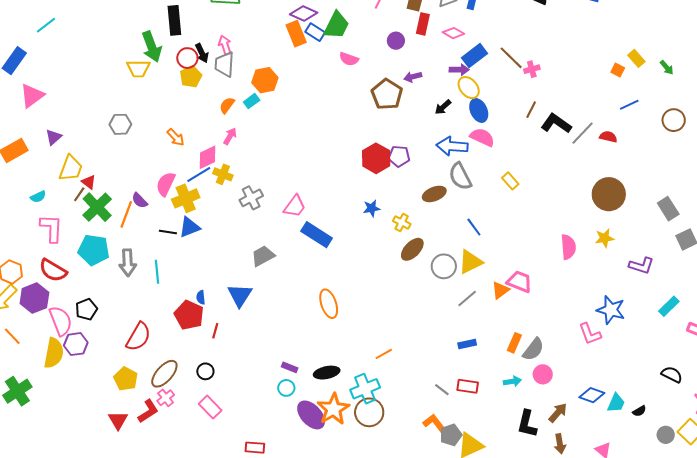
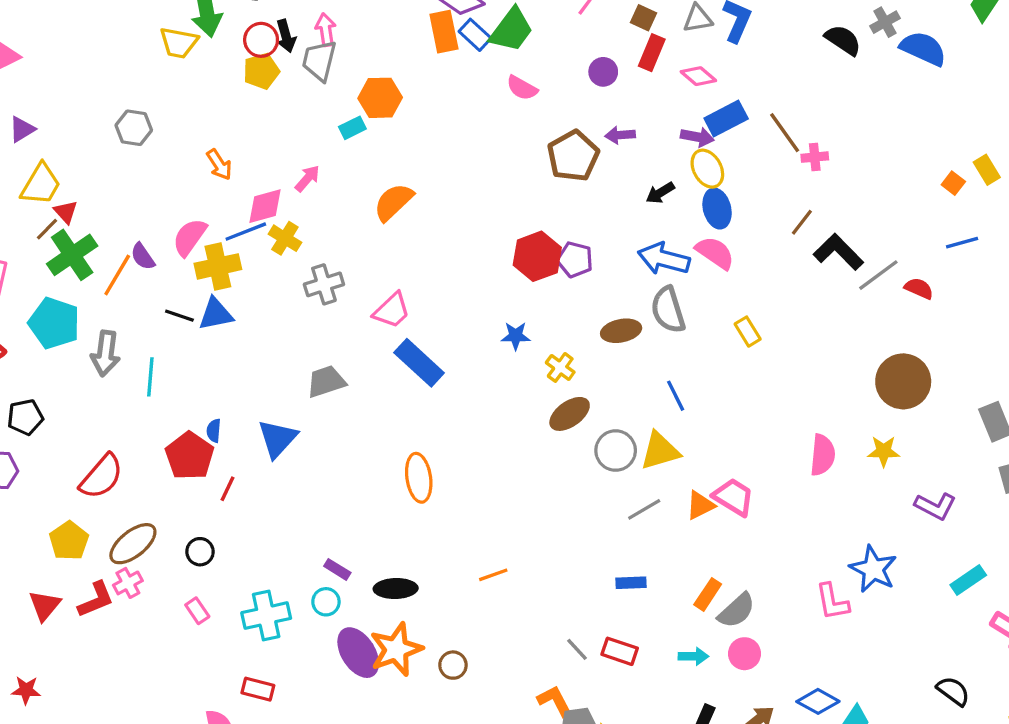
orange semicircle: (227, 105) -> (393, 202), moved, size x1.5
cyan cross: (365, 389) -> (266, 616), moved
pink rectangle: (210, 407) -> (197, 611), size x0.7
brown circle: (369, 412) -> (453, 665), size x0.6

